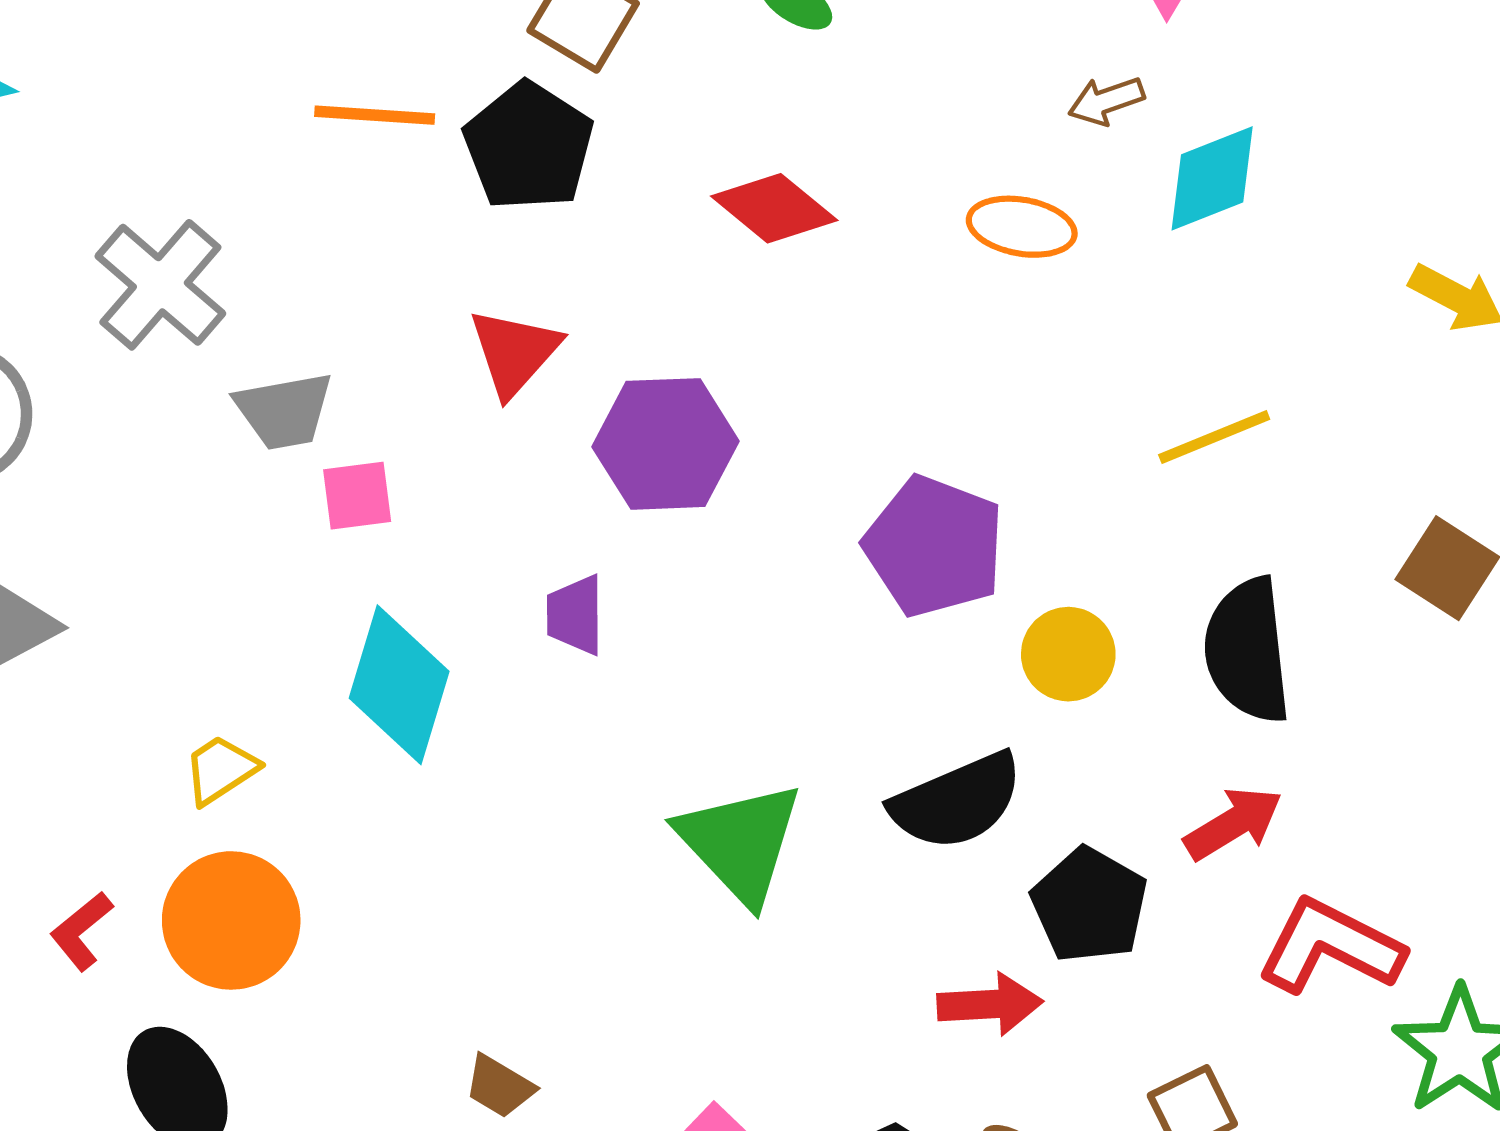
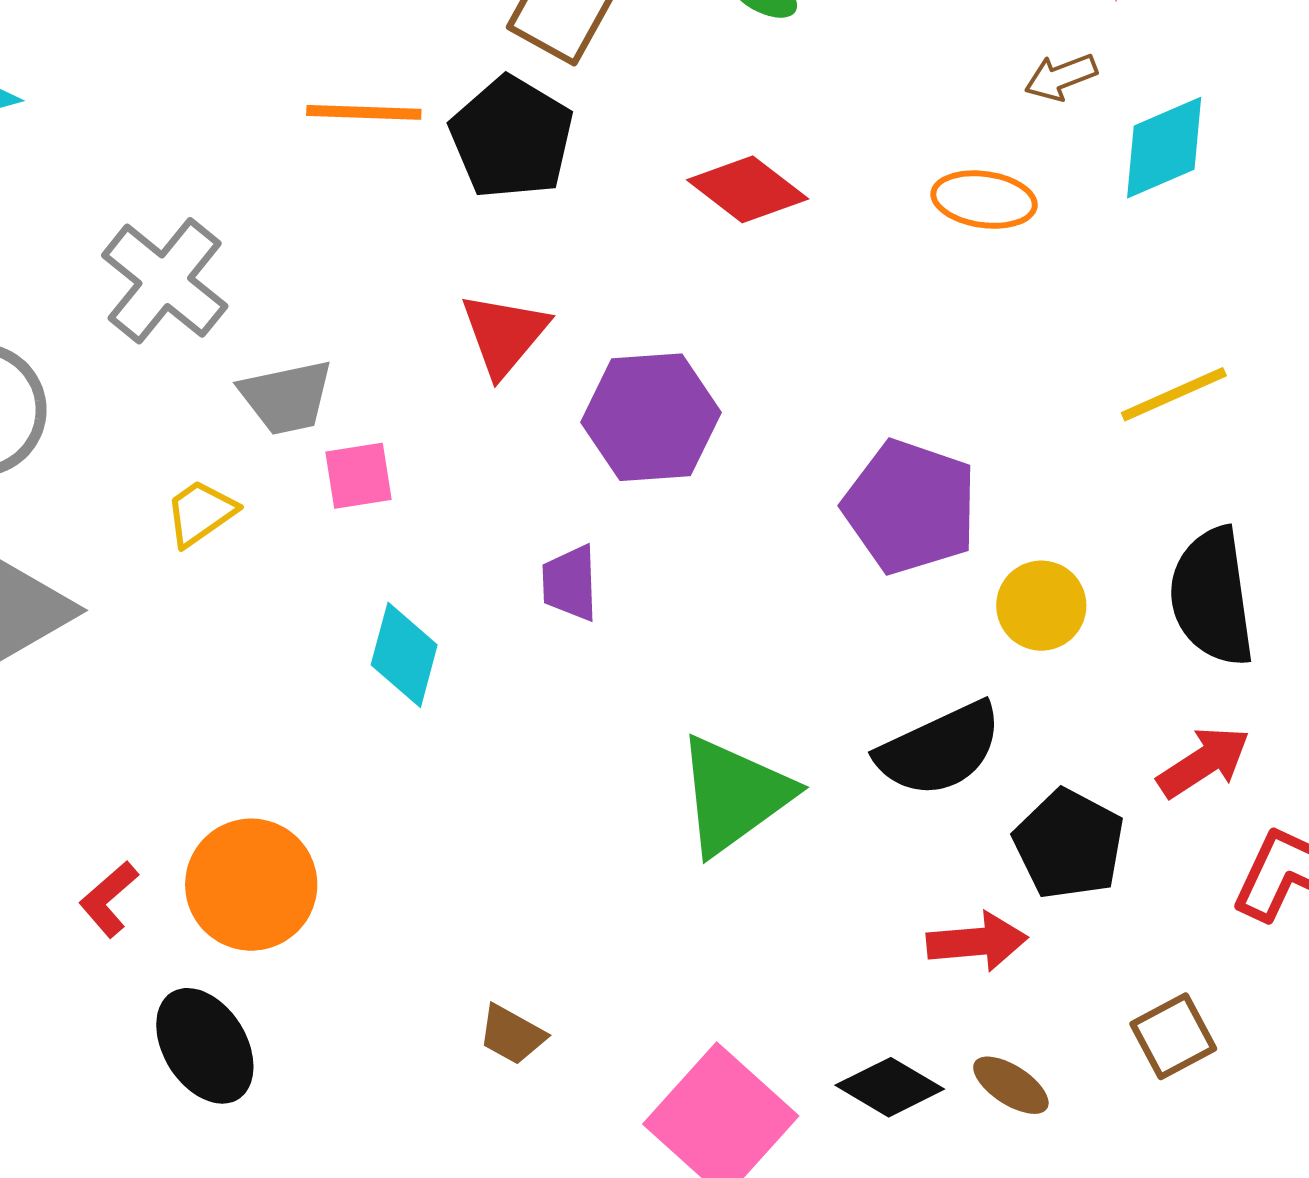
cyan diamond: (399, 685) -> (404, 655), size x0.7
yellow trapezoid: (221, 770) -> (200, 513), moved
green triangle: (740, 842) -> (734, 795), turned 39

